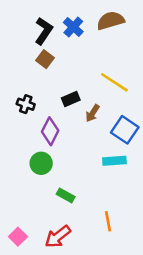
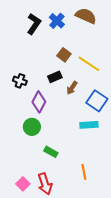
brown semicircle: (111, 21) -> (86, 16), turned 40
brown square: (45, 59) -> (64, 55), moved
pink square: (18, 237) -> (23, 184), moved
red arrow: (58, 237) -> (45, 184), turned -70

